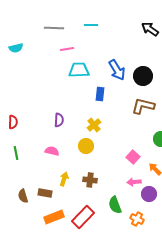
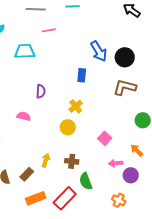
cyan trapezoid: (79, 70) -> (25, 51), moved
purple semicircle: (59, 120) -> (41, 91), moved
pink semicircle: (52, 151) -> (24, 116), moved
pink square: (133, 157) -> (105, 138), moved
brown rectangle: (45, 193) -> (27, 174), turned -56
green semicircle: (115, 205) -> (86, 181), moved

